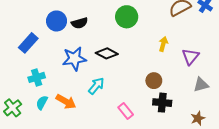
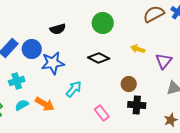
blue circle: (57, 21) -> (32, 49), moved
yellow arrow: (163, 44) -> (138, 49), turned -88
black diamond: (107, 53) -> (99, 58), moved
cyan semicircle: (42, 103) -> (22, 105), turned 32

